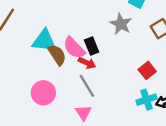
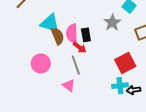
pink semicircle: (74, 48) -> (72, 34), turned 30
red square: (147, 70) -> (125, 63), size x1.5
pink triangle: (83, 113) -> (69, 85), turned -32

